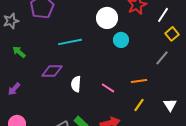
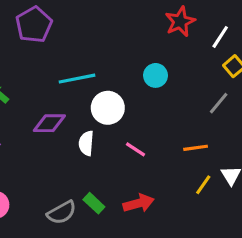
white circle: (107, 18) -> (108, 108), moved
orange line: (139, 81) -> (196, 148), moved
yellow line: (139, 105) -> (203, 185), moved

